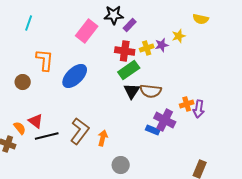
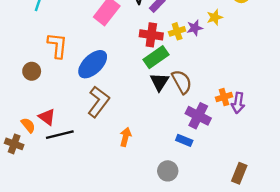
brown semicircle: (151, 91) -> (182, 82), turned -125
blue rectangle: (153, 130) -> (184, 140), moved
brown L-shape: (80, 131) -> (99, 102), moved
gray circle: (121, 165) -> (168, 171), moved

